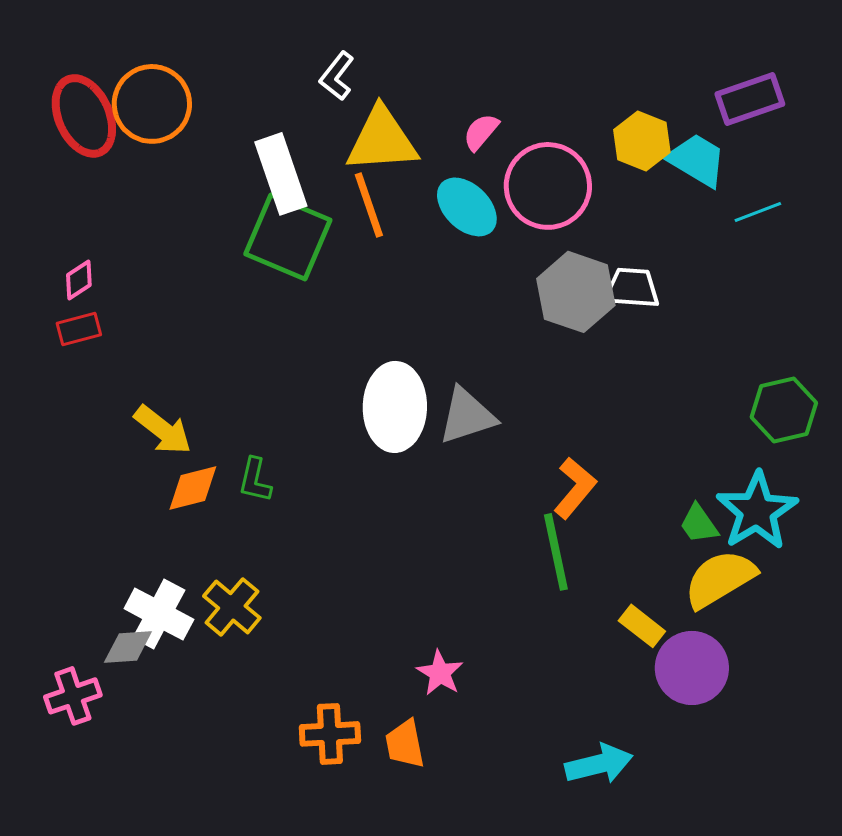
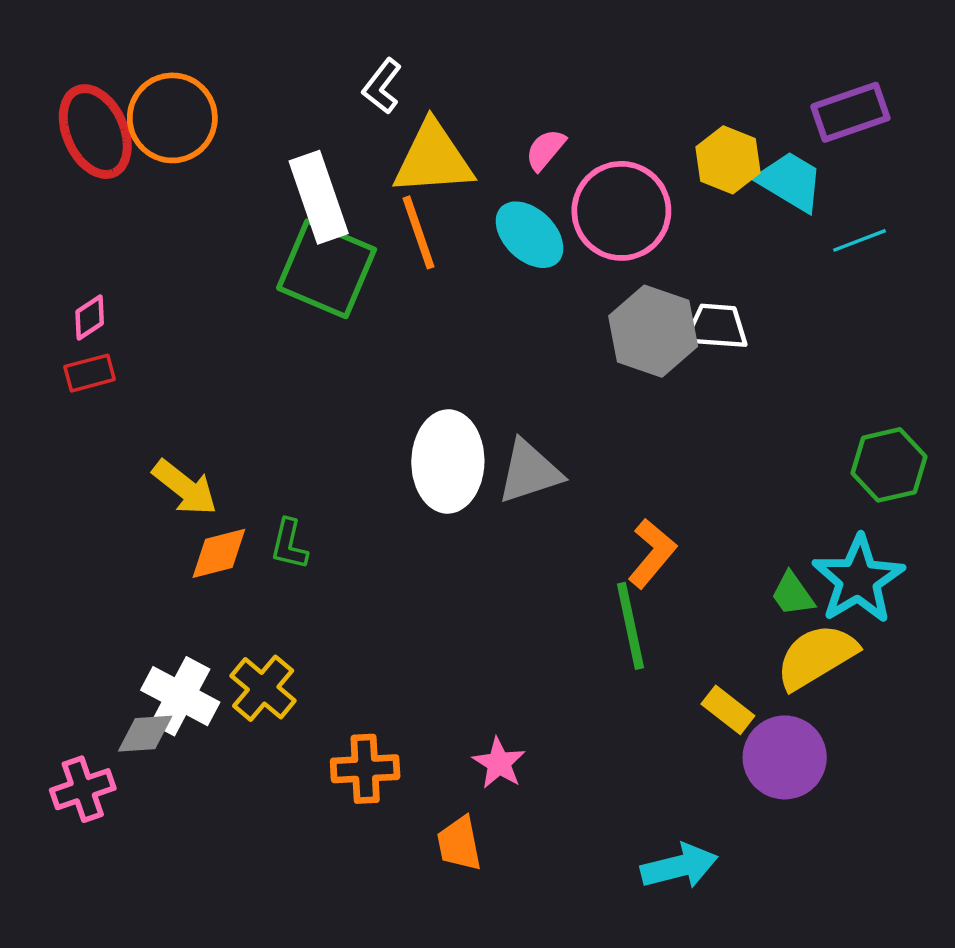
orange cross: (330, 734) -> (365, 769), moved

